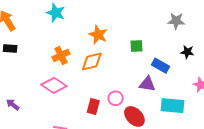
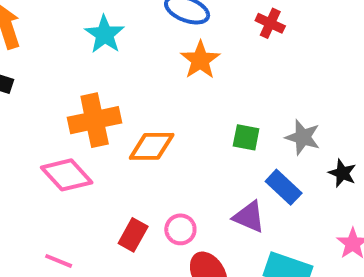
gray star: (176, 21) -> (303, 137), moved
orange star: (98, 35) -> (200, 60), moved
orange cross: (61, 55) -> (95, 120), size x1.4

